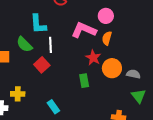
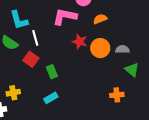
orange semicircle: (107, 38) -> (100, 19), moved, turned 64
green rectangle: (84, 81) -> (52, 72), moved
cyan rectangle: (53, 107) -> (51, 98), turned -72

